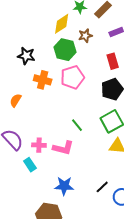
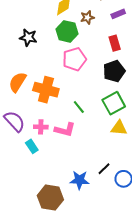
orange cross: (43, 80) -> (46, 90), moved, size x1.4
orange semicircle: (16, 100) -> (18, 82), size x1.5
blue star: (64, 186) -> (80, 180), moved

